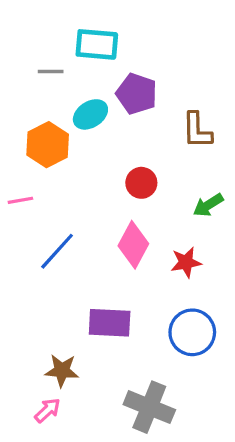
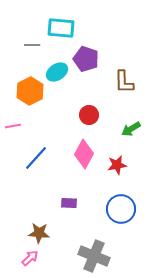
purple rectangle: (110, 323) -> (69, 203), size x0.6

